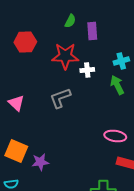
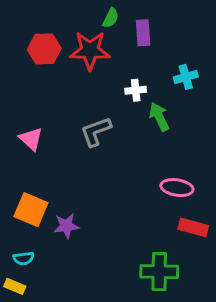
red star: (65, 56) -> (90, 50), moved
green arrow: (117, 85) -> (159, 117), moved

